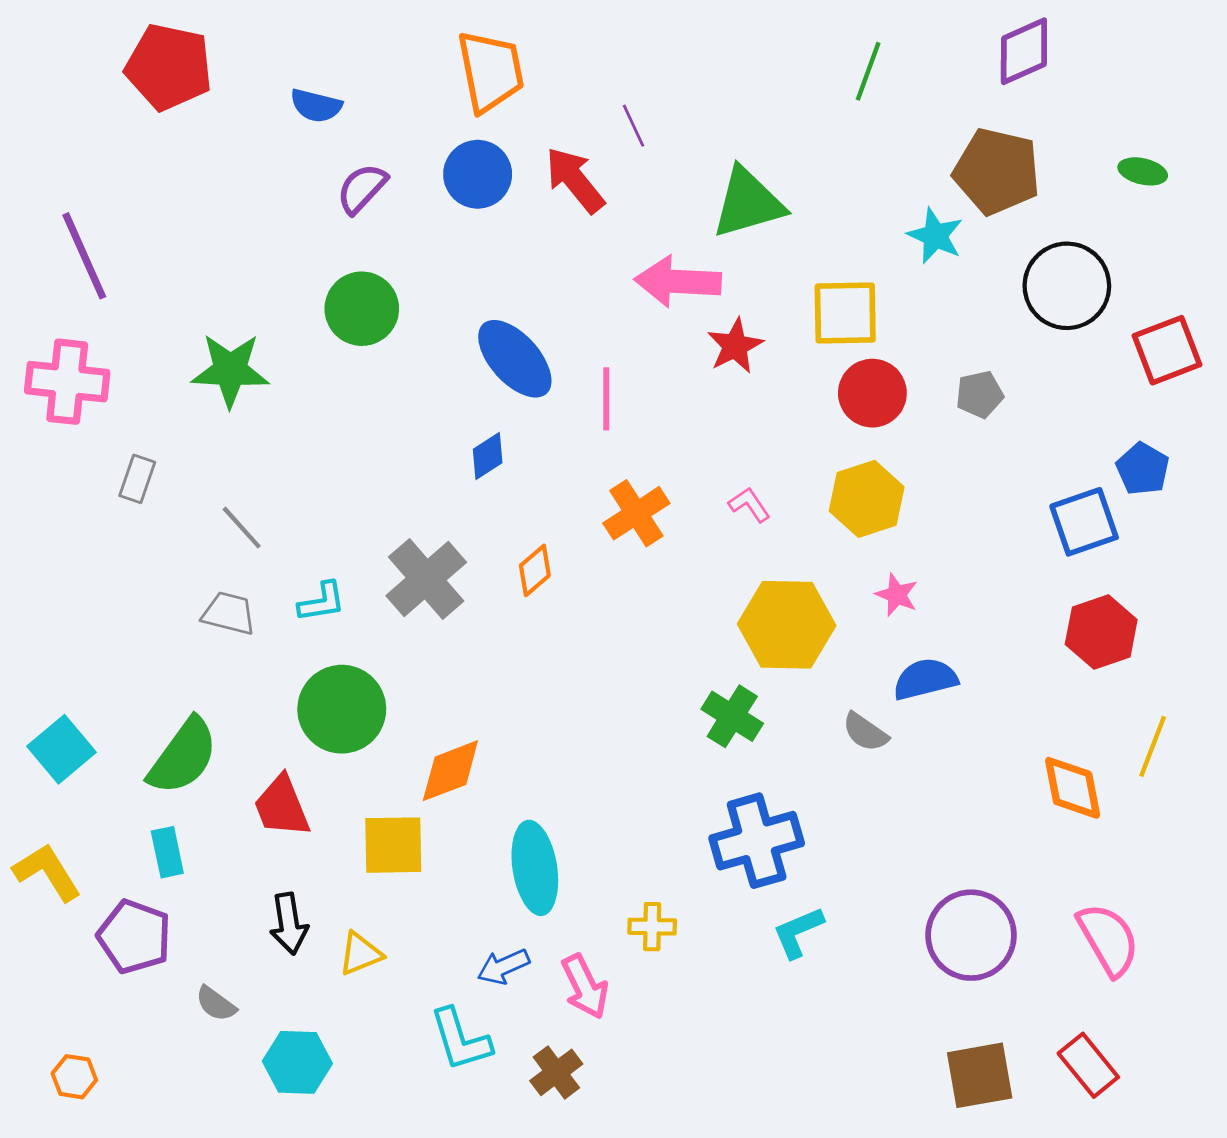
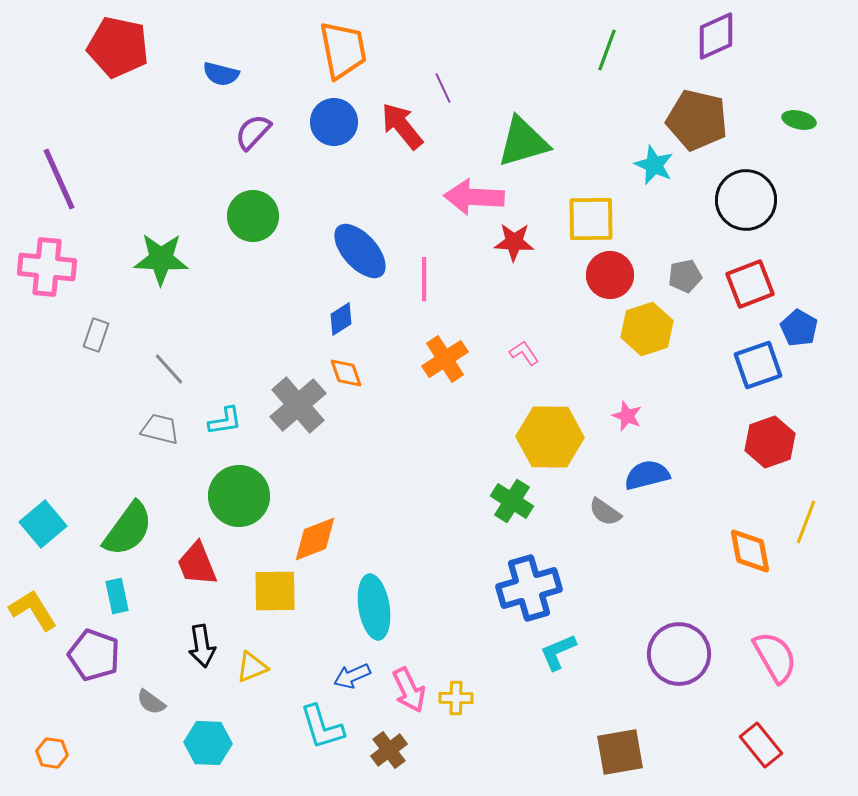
red star: (735, 346) -> (514, 242), turned 30
red square: (1167, 350) -> (750, 284), moved
yellow hexagon: (867, 499) -> (647, 329), moved
orange diamond: (535, 570) -> (346, 373), moved, turned -69
yellow cross: (652, 927) -> (456, 698), moved
brown square: (980, 1075) -> (620, 752), moved

